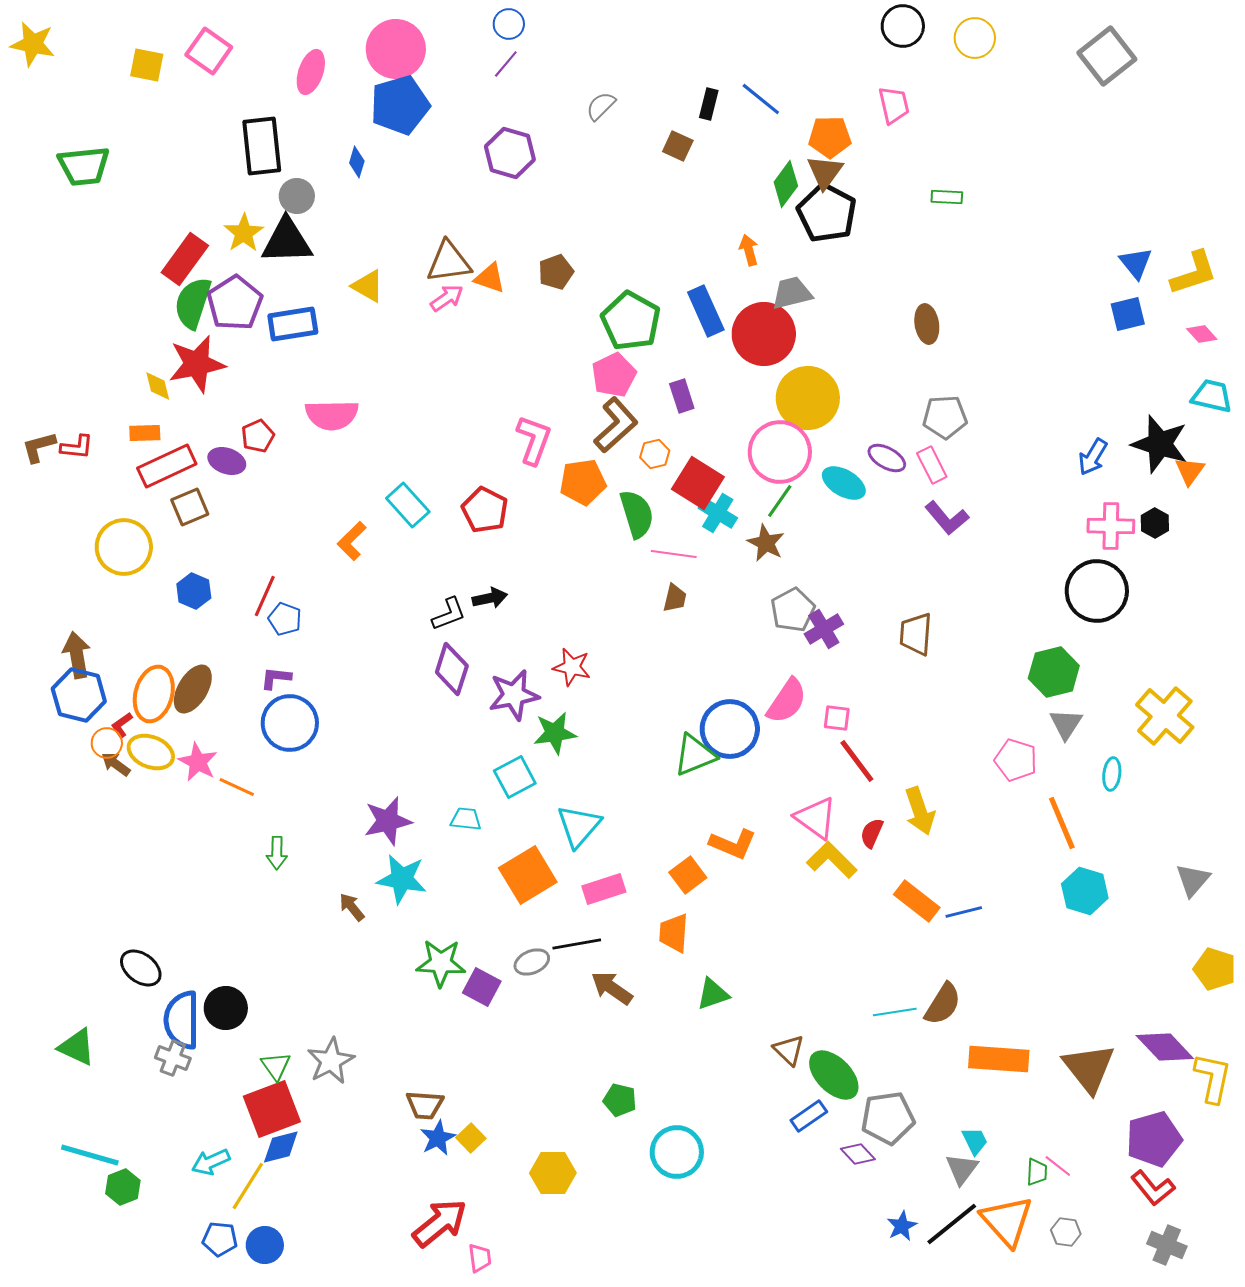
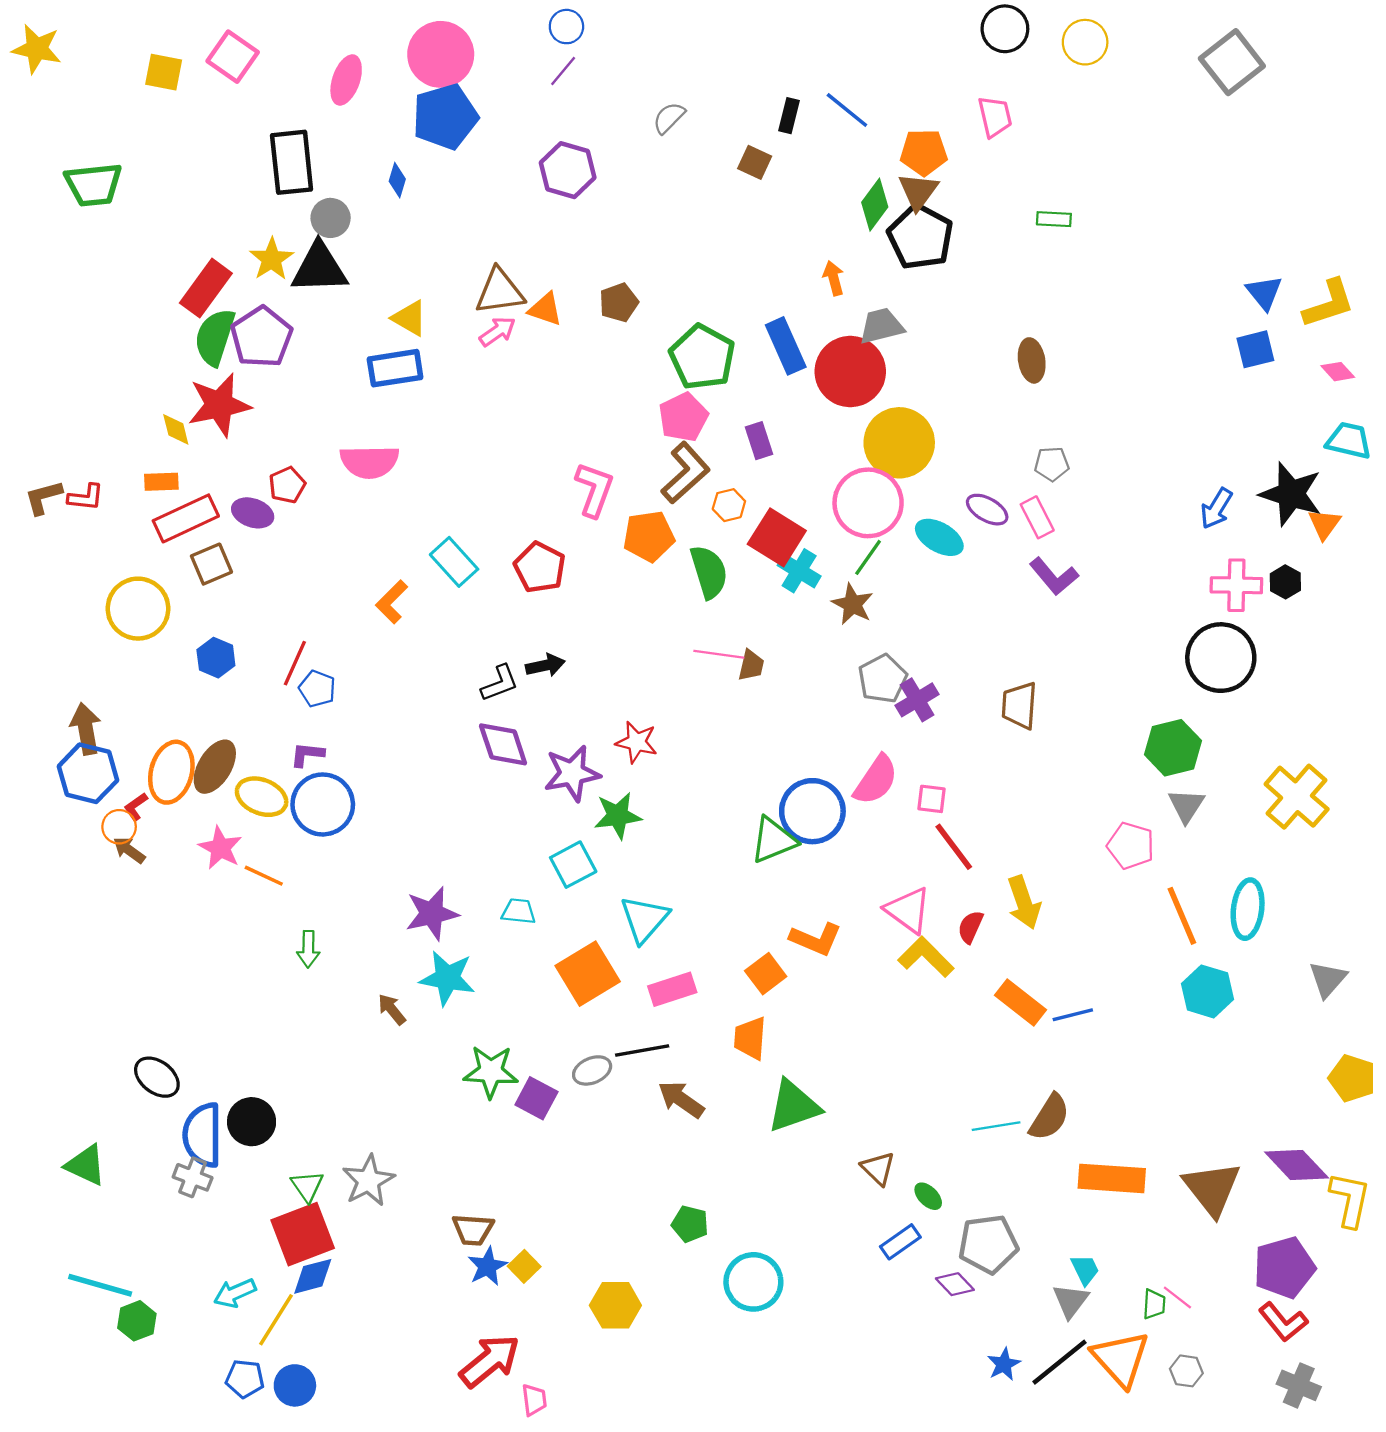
blue rectangle: (293, 324) -> (395, 368), moved
gray pentagon: (945, 417) -> (1052, 464), size x0.7
pink line: (674, 554) -> (719, 654), moved
purple diamond: (452, 669) -> (503, 744), turned -36
yellow ellipse: (151, 752) -> (262, 797), moved
cyan ellipse: (1112, 774) -> (1248, 909), moved, size x1.6
green triangle: (713, 994) -> (793, 1106), size x1.5
green ellipse: (834, 1075) -> (928, 1196), size x0.5

